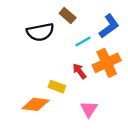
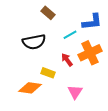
brown rectangle: (68, 15) -> (48, 13), moved
blue L-shape: (109, 26) -> (92, 22), turned 30
black semicircle: (40, 32) -> (34, 42), moved

